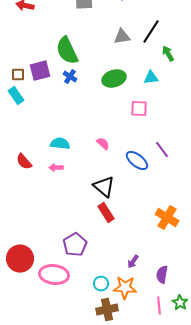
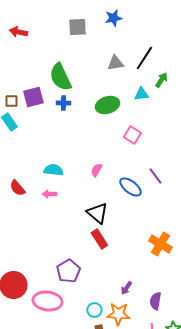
green arrow: (168, 54) -> (161, 80), turned 63
blue cross: (70, 77) -> (63, 103), turned -32
cyan triangle: (151, 78) -> (141, 94), moved
pink square: (139, 109) -> (132, 135), turned 30
pink semicircle: (103, 144) -> (96, 170), turned -104

